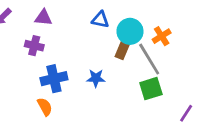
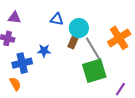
orange cross: (162, 36) -> (119, 38), moved, size x1.6
blue star: (96, 78) -> (44, 51), moved
green square: (151, 89) -> (94, 71), size x1.4

